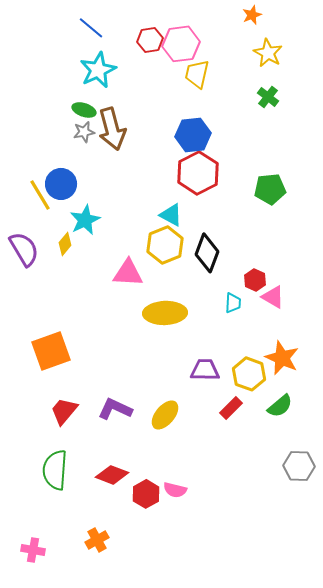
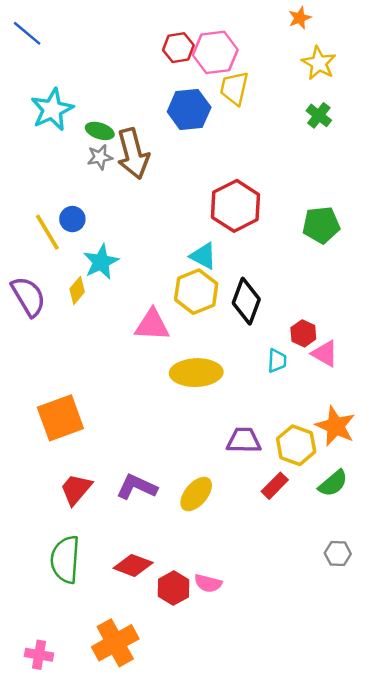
blue line: (91, 28) -> (27, 33), moved
cyan star: (98, 70) -> (52, 110), moved
blue hexagon: (193, 135) -> (189, 110), moved
blue circle: (61, 184) -> (72, 219), size x0.7
gray hexagon: (299, 466) -> (338, 554), moved, size x0.7
orange cross: (97, 540) -> (115, 643), size x1.6

